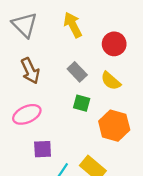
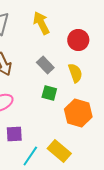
yellow semicircle: (111, 81) -> (75, 73), turned -150

